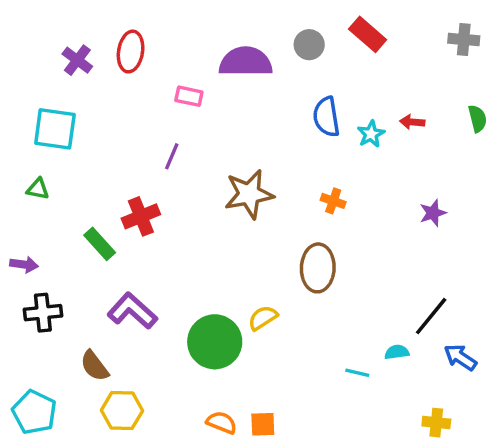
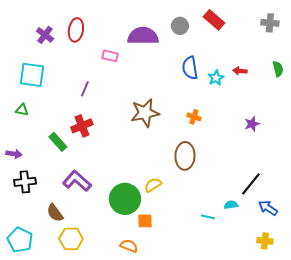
purple line: (172, 156) -> (85, 89), moved
yellow cross: (436, 423) -> (265, 241), moved
orange square: (263, 424) -> (145, 221), moved

